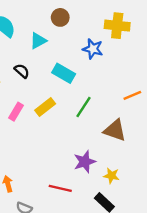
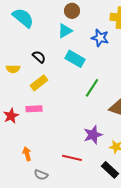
cyan triangle: (38, 41) -> (65, 31), moved
yellow rectangle: (45, 107) -> (39, 83), moved
pink rectangle: (16, 112) -> (34, 109), moved, turned 56

